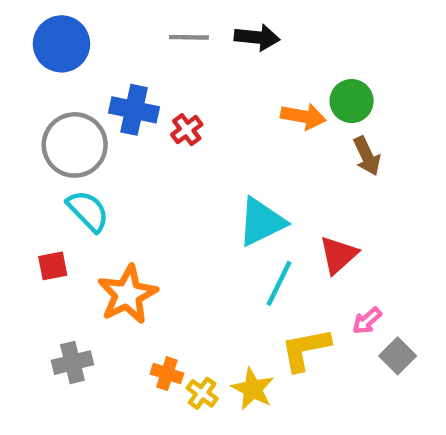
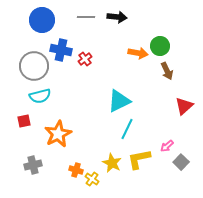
blue circle: (61, 44) -> (42, 20), moved
cyan semicircle: (88, 211) -> (40, 96), turned 120
red triangle: (338, 255) -> (184, 106), moved
yellow star: (253, 389) -> (112, 163), moved

